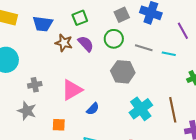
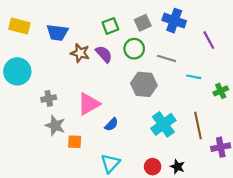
green square: (80, 18) -> (110, 26), moved
cyan line: (169, 54) -> (194, 77), moved
gray star: (27, 111) -> (55, 126), moved

